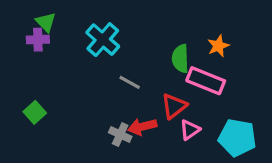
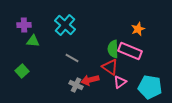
green triangle: (46, 22) -> (33, 41), moved, turned -40
green semicircle: (180, 59) -> (113, 49), moved
gray line: (130, 82) -> (72, 58), moved
red triangle: (174, 106) -> (110, 67), turned -48

